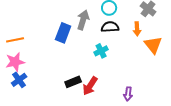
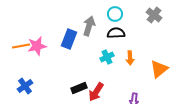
orange arrow: (137, 29) -> (130, 58), moved
orange triangle: (153, 45) -> (159, 69), moved, turned 30
pink star: (15, 62) -> (37, 46), moved

